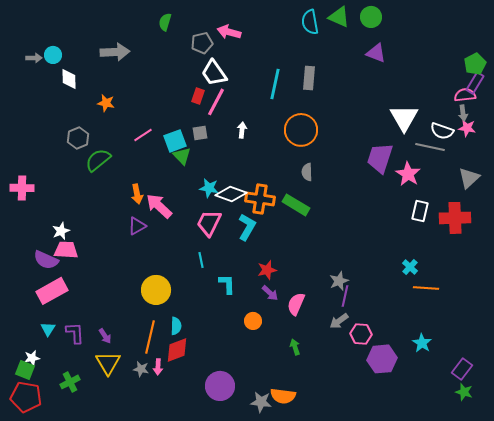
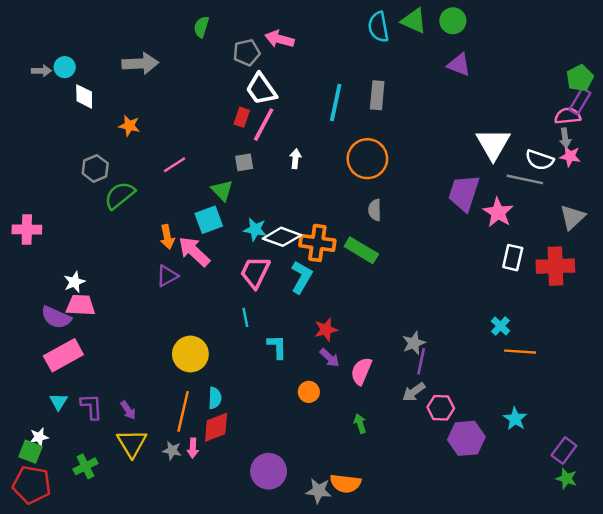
cyan square: (175, 141) -> (209, 220), moved

